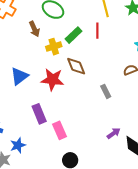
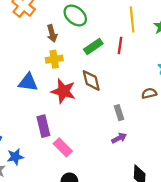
yellow cross: (54, 47) -> (54, 59), moved
blue triangle: (19, 76) -> (28, 82), turned 36
pink rectangle: (60, 130) -> (63, 147), turned -30
purple arrow: (114, 133) -> (119, 138), moved

